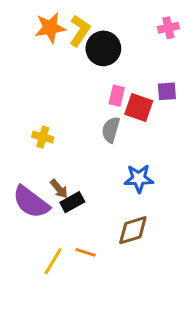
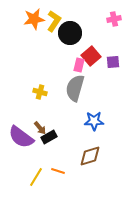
red square: (139, 108) -> (91, 56), moved, turned 30
gray semicircle: (111, 130) -> (75, 88), size x1.5
yellow cross: (43, 137) -> (40, 92), moved

